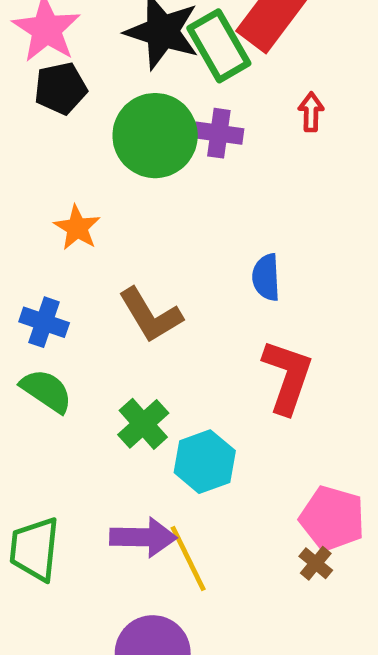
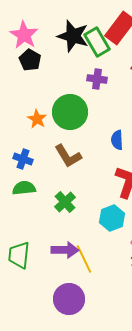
black pentagon: (61, 88) -> (30, 60), turned -30
green circle: (155, 136) -> (70, 112), moved
green semicircle: (46, 391) -> (24, 188), turned -40
cyan hexagon: (205, 462) -> (112, 218), moved

